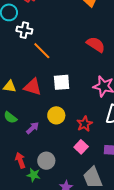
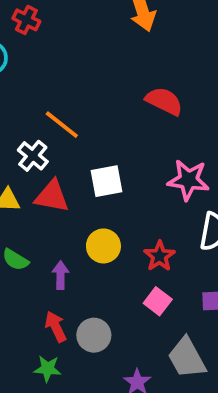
white cross: (24, 30) -> (33, 156), moved, turned 35
purple arrow: (33, 128) -> (60, 275), turned -40
red arrow: (20, 160) -> (56, 327), moved
green star: (34, 175) -> (48, 369), moved

